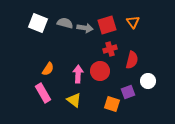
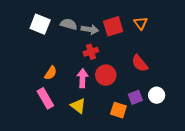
red cross: (110, 49) -> (91, 52), moved
red semicircle: (132, 60) -> (140, 63), turned 126
white circle: (148, 81) -> (157, 95), moved

